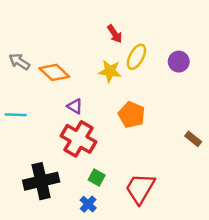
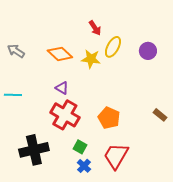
orange diamond: (54, 72) -> (60, 54), moved
orange pentagon: (132, 115) -> (109, 118), moved
blue cross: (88, 204) -> (84, 166), moved

